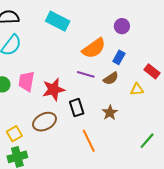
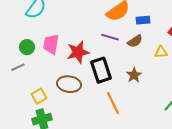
blue rectangle: (119, 57) -> (143, 20), turned 56
black rectangle: (77, 108) -> (101, 70), size x1.4
brown ellipse: (45, 122) -> (69, 84), turned 35

